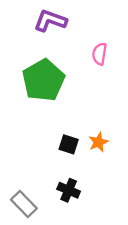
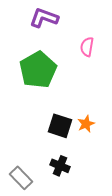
black square: (69, 144) -> (60, 126), size x1.4

